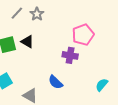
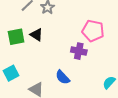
pink pentagon: (83, 35) -> (93, 31), turned 30

